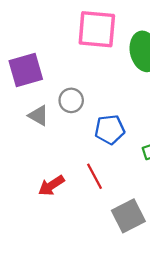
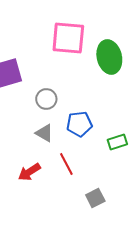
gray triangle: (39, 116) -> (44, 133), moved
gray square: (128, 216) -> (95, 198), size x0.7

